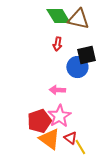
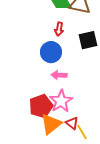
blue circle: (77, 67) -> (51, 52), moved
orange triangle: (49, 139) -> (51, 124), turned 45

